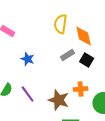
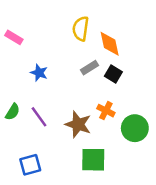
orange cross: (81, 89) -> (106, 111), turned 32

